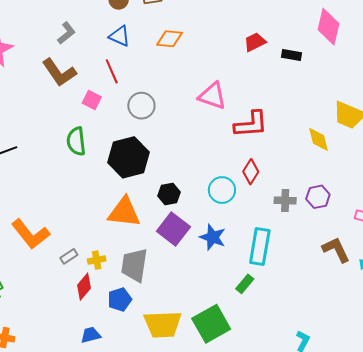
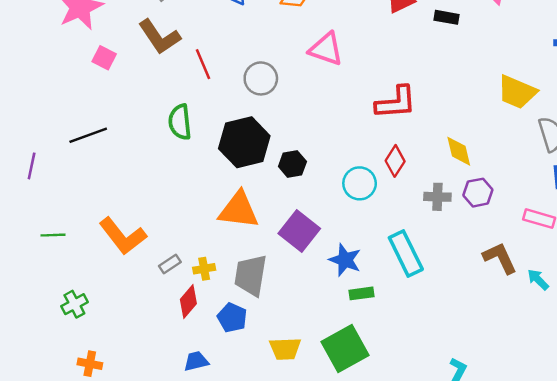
red line: (112, 71) -> (203, 64), moved
pink triangle: (212, 96) -> (326, 49), moved
pink square: (92, 100) -> (104, 58), moved
yellow diamond: (319, 139) -> (459, 151), moved
black hexagon: (169, 194) -> (292, 164), moved
blue star: (213, 237) -> (345, 260), moved
cyan rectangle: (260, 247) -> (406, 253), turned -36
green rectangle: (245, 284) -> (362, 293), moved, turned 42
blue pentagon: (120, 299) -> (232, 318), turned -30
yellow trapezoid: (163, 324) -> (285, 349), size x0.7

